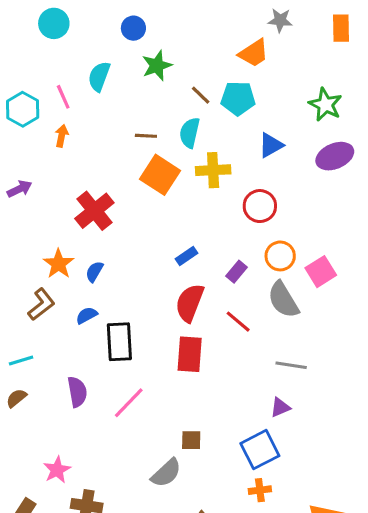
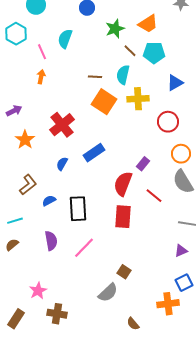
orange trapezoid: (254, 53) -> (148, 24), moved
green star: (157, 66) -> (115, 29), moved
cyan hexagon: (23, 109) -> (16, 34), moved
blue rectangle: (187, 256) -> (94, 153), moved, size x1.5
orange star: (59, 264) -> (25, 140), moved
purple rectangle: (236, 272) -> (143, 164), moved
blue semicircle: (87, 315) -> (49, 201), moved
brown square: (191, 440) -> (124, 272), turned 32
blue square: (260, 450) -> (184, 283), moved, size x0.7
orange cross: (260, 490) -> (168, 304), size x1.5

